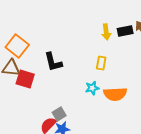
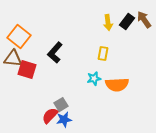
black rectangle: (125, 31) -> (127, 22), turned -42
black L-shape: (53, 62) -> (55, 53), turned 55

